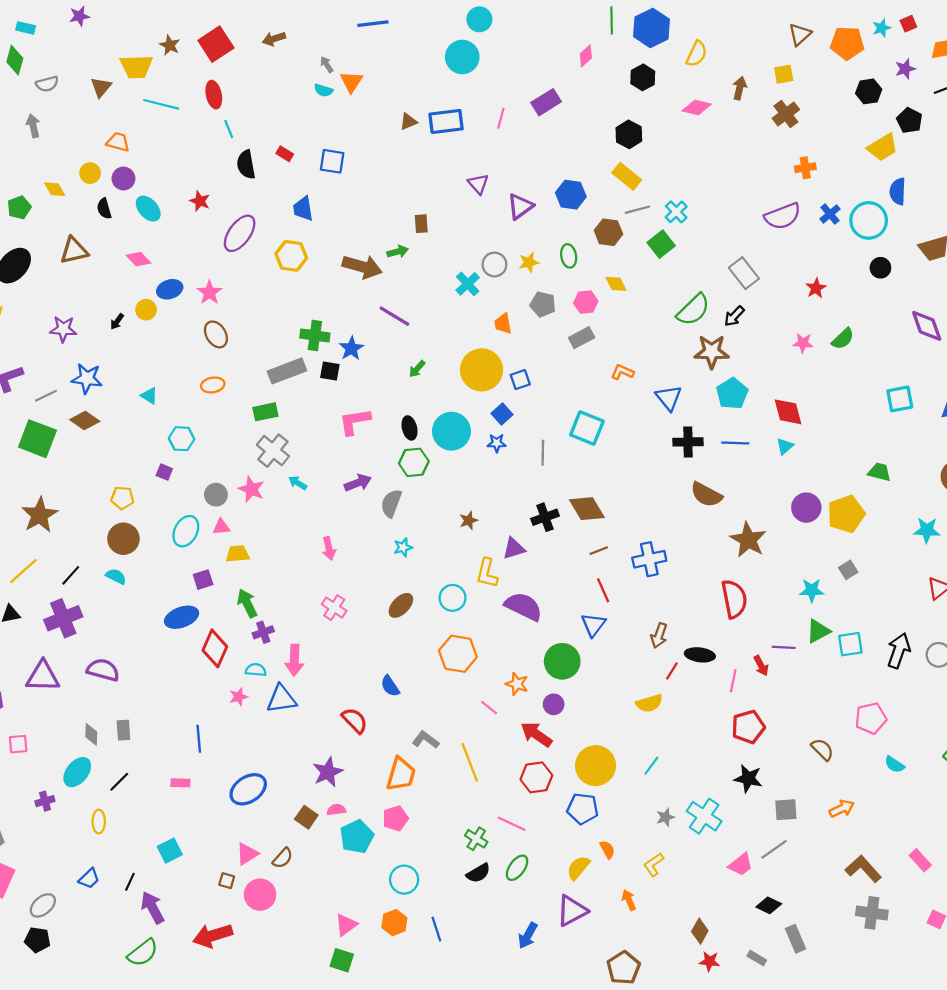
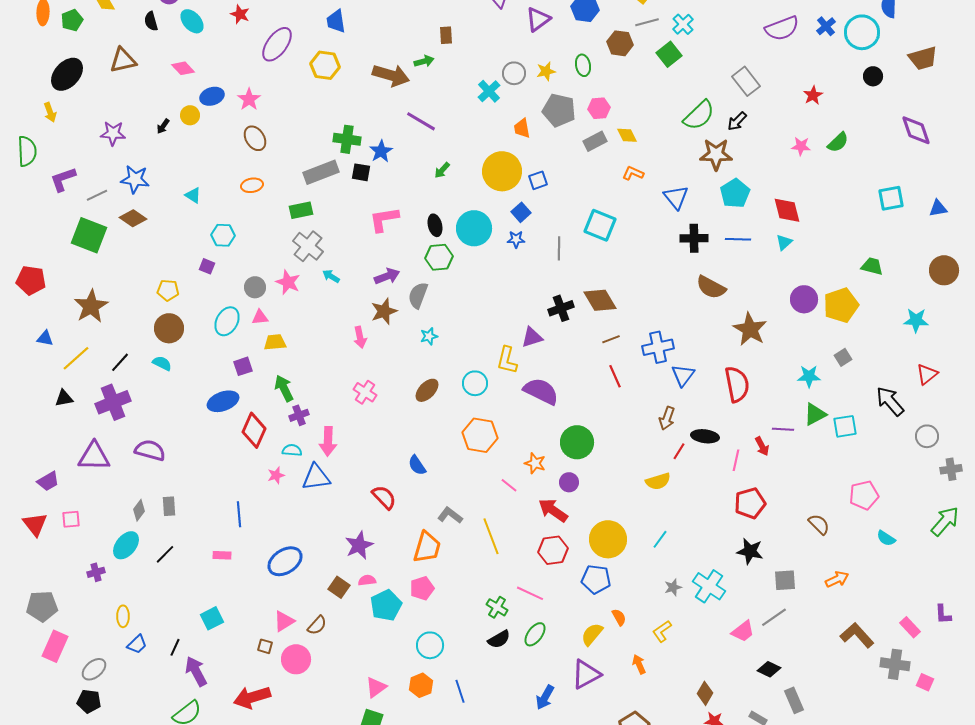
yellow diamond: (616, 284) -> (627, 135), moved
gray pentagon: (543, 304) -> (559, 110), size x1.4
brown star: (469, 520) -> (384, 311), moved, size x1.5
blue triangle: (593, 625) -> (683, 375), moved
black arrow: (899, 651) -> (890, 401), moved, turned -60
gray diamond: (91, 734) -> (139, 510), turned 35
yellow ellipse: (99, 822) -> (123, 616), moved
gray cross: (872, 913) -> (895, 664), moved

